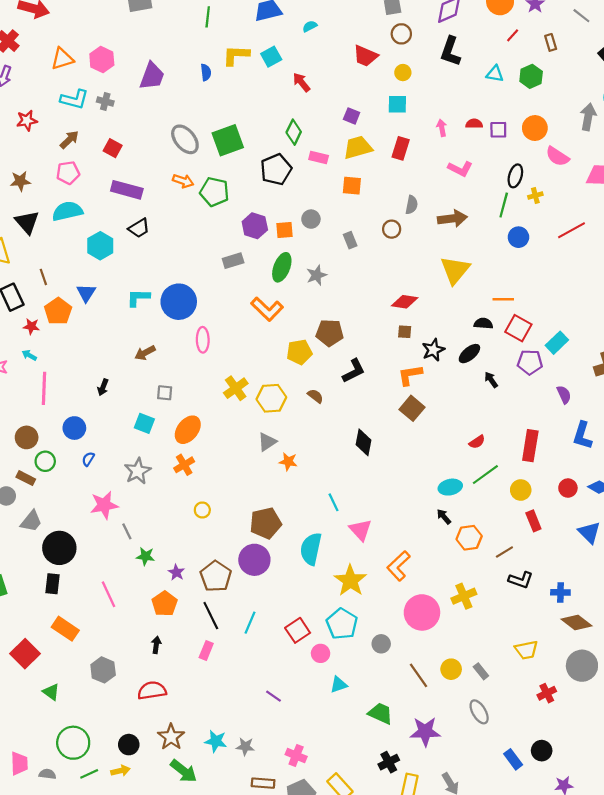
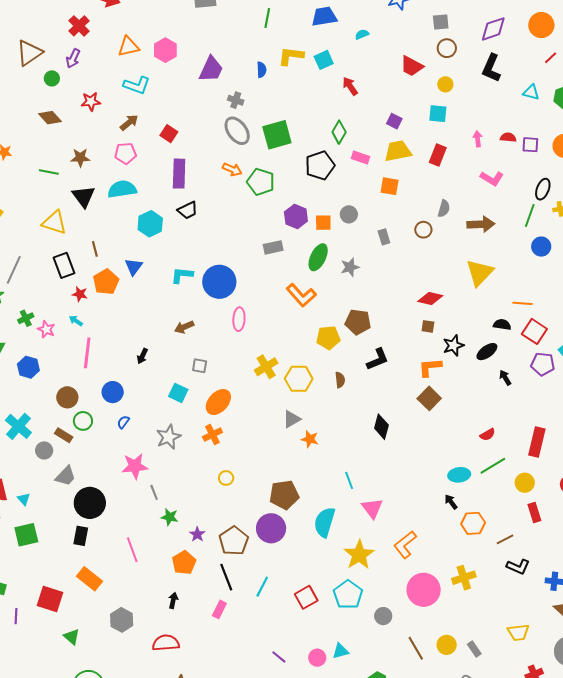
gray cross: (105, 102) -> (236, 100), moved
purple rectangle: (127, 190) -> (179, 174), turned 72
brown semicircle: (315, 396) -> (340, 380), turned 42
pink circle: (321, 653) -> (317, 658), moved
red square: (25, 654) -> (50, 599), turned -32

